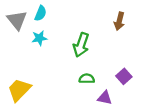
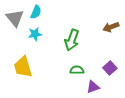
brown arrow: (119, 21) -> (111, 27), moved, turned 56
yellow trapezoid: (19, 90) -> (23, 67), moved, turned -60
purple triangle: (105, 98) -> (93, 87), turned -32

